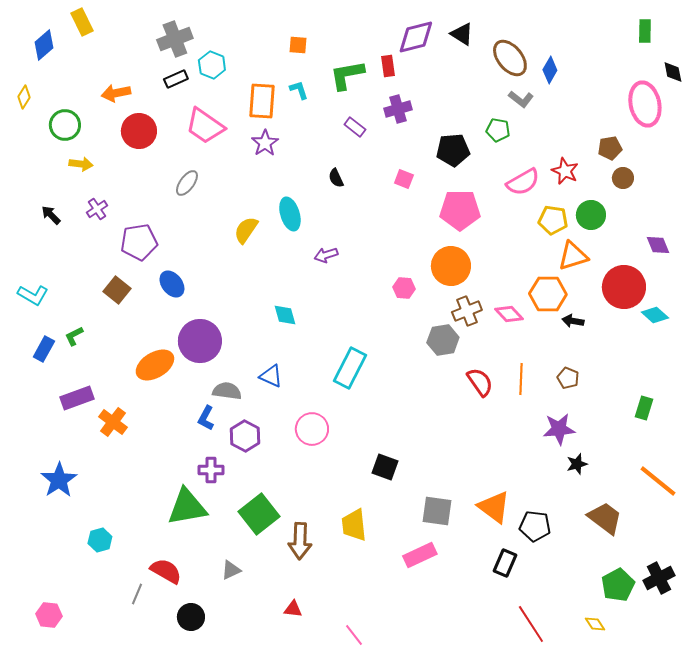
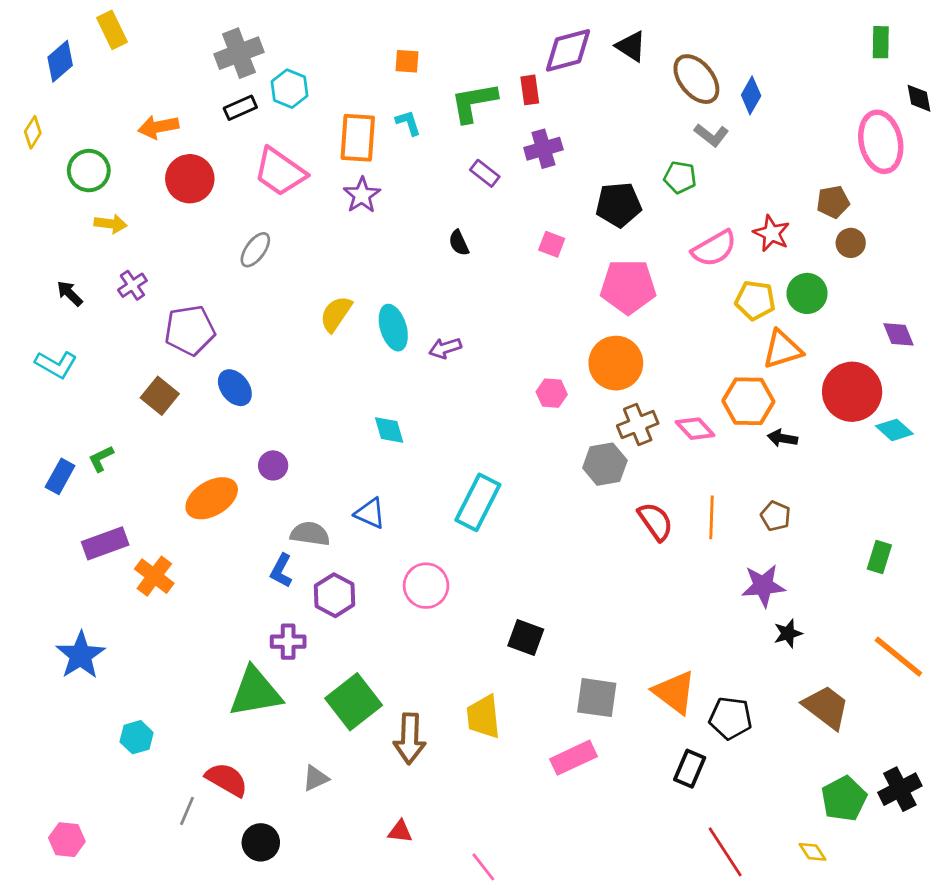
cyan ellipse: (290, 214) -> (393, 328), moved
cyan L-shape: (33, 295) -> (56, 364), moved
purple circle: (200, 341) -> (273, 465), size x0.5

